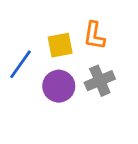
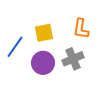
orange L-shape: (94, 36) -> (81, 29), moved

